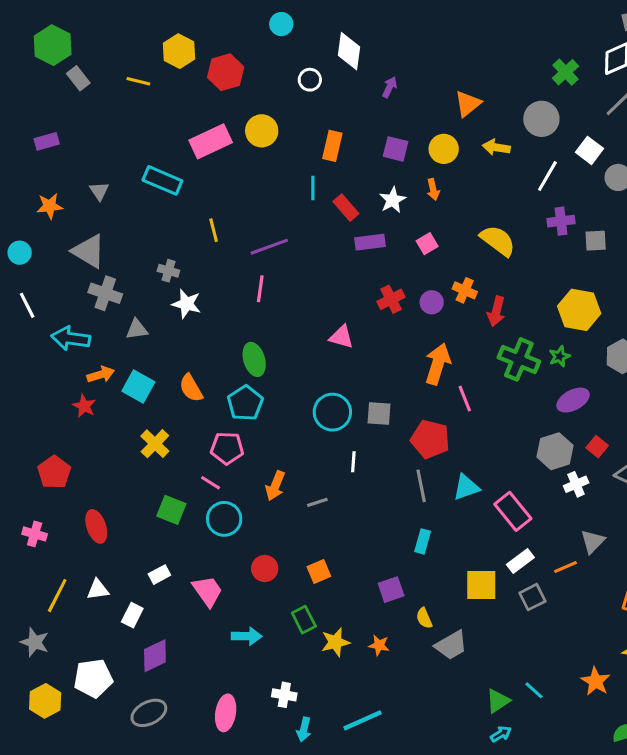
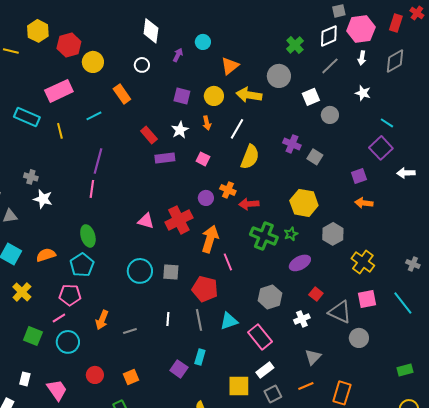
cyan circle: (281, 24) -> (203, 42), moved
white circle: (310, 80) -> (142, 65), moved
yellow circle: (262, 131) -> (93, 62), moved
orange rectangle: (332, 146) -> (122, 94), moved, turned -48
yellow arrow: (496, 147) -> (249, 95), size x1.4
white square: (590, 150) -> (311, 97), turned 30
white line: (547, 176) -> (237, 129), moved
cyan line: (313, 188) -> (94, 116), moved, turned 63
purple cross: (561, 221) -> (292, 144), turned 30
yellow line: (214, 230) -> (60, 131), moved
yellow semicircle: (498, 241) -> (250, 157), turned 75
gray square: (596, 241) -> (315, 157), turned 35
pink square: (427, 244) -> (203, 159), turned -32
purple line: (269, 247) -> (98, 161), turned -55
red cross: (391, 299) -> (179, 220), moved, size x1.5
red arrow: (496, 311) -> (249, 204), turned 72
orange semicircle: (191, 388) -> (46, 255), turned 102
gray hexagon: (555, 451) -> (270, 297), moved
white line: (353, 462) -> (168, 319), moved
pink line: (211, 483) -> (59, 318), turned -64
orange line: (566, 567) -> (306, 386), moved
white rectangle: (159, 575) -> (25, 379), turned -48
purple square: (391, 590) -> (179, 369), moved, turned -36

